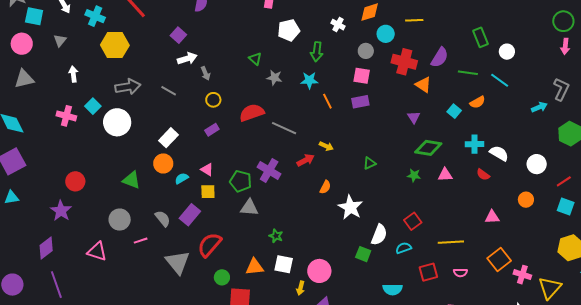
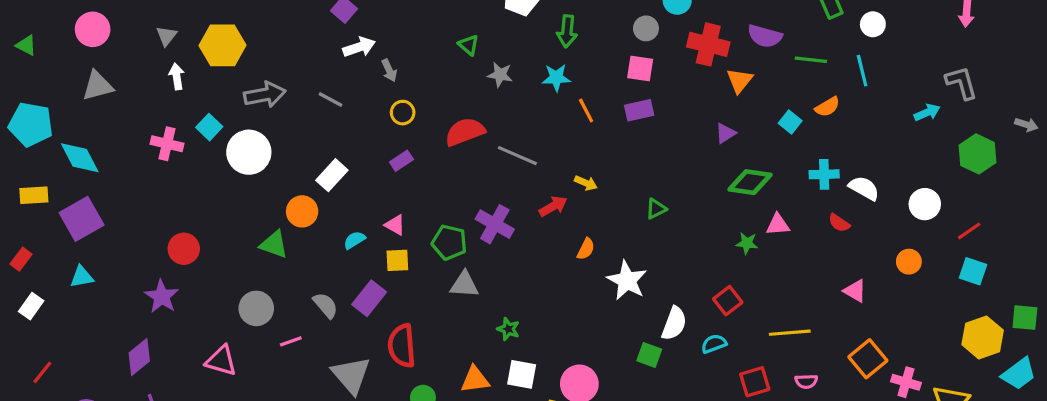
gray triangle: (60, 40) -> (166, 36), moved
yellow hexagon: (115, 45) -> (222, 45), moved
purple semicircle: (440, 57) -> (765, 36), turned 75
cyan line: (500, 80) -> (862, 71), turned 42
orange triangle: (423, 85) -> (740, 81), turned 36
gray L-shape: (561, 89) -> (962, 83), turned -40
purple triangle: (414, 117) -> (725, 133), turned 32
orange circle: (163, 163) -> (302, 211), moved
green star: (414, 175) -> (747, 243), moved
pink triangle: (492, 217) -> (855, 291), turned 35
red semicircle: (209, 245) -> (402, 346), turned -44

